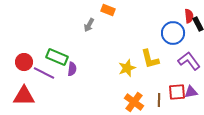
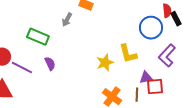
green rectangle: (57, 57) -> (38, 37), moved
purple L-shape: (189, 61) -> (167, 56), turned -100
purple semicircle: (72, 69) -> (50, 64), turned -32
purple triangle: (191, 92) -> (146, 78), moved

